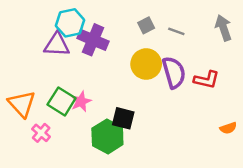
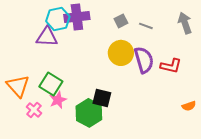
purple cross: (93, 40) -> (77, 17), moved, turned -30
pink star: (81, 101) -> (58, 100), moved

